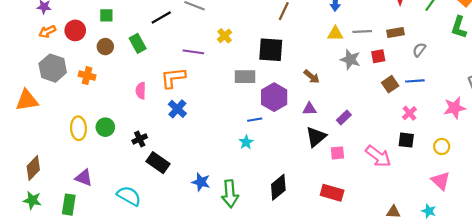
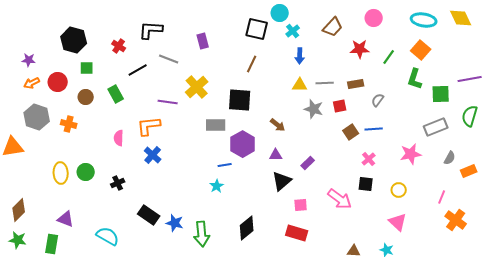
yellow cross: (225, 36) -> (197, 87), size x1.6
pink square: (337, 153) -> (301, 205), moved
black rectangle: (158, 163) -> (149, 215), moved

